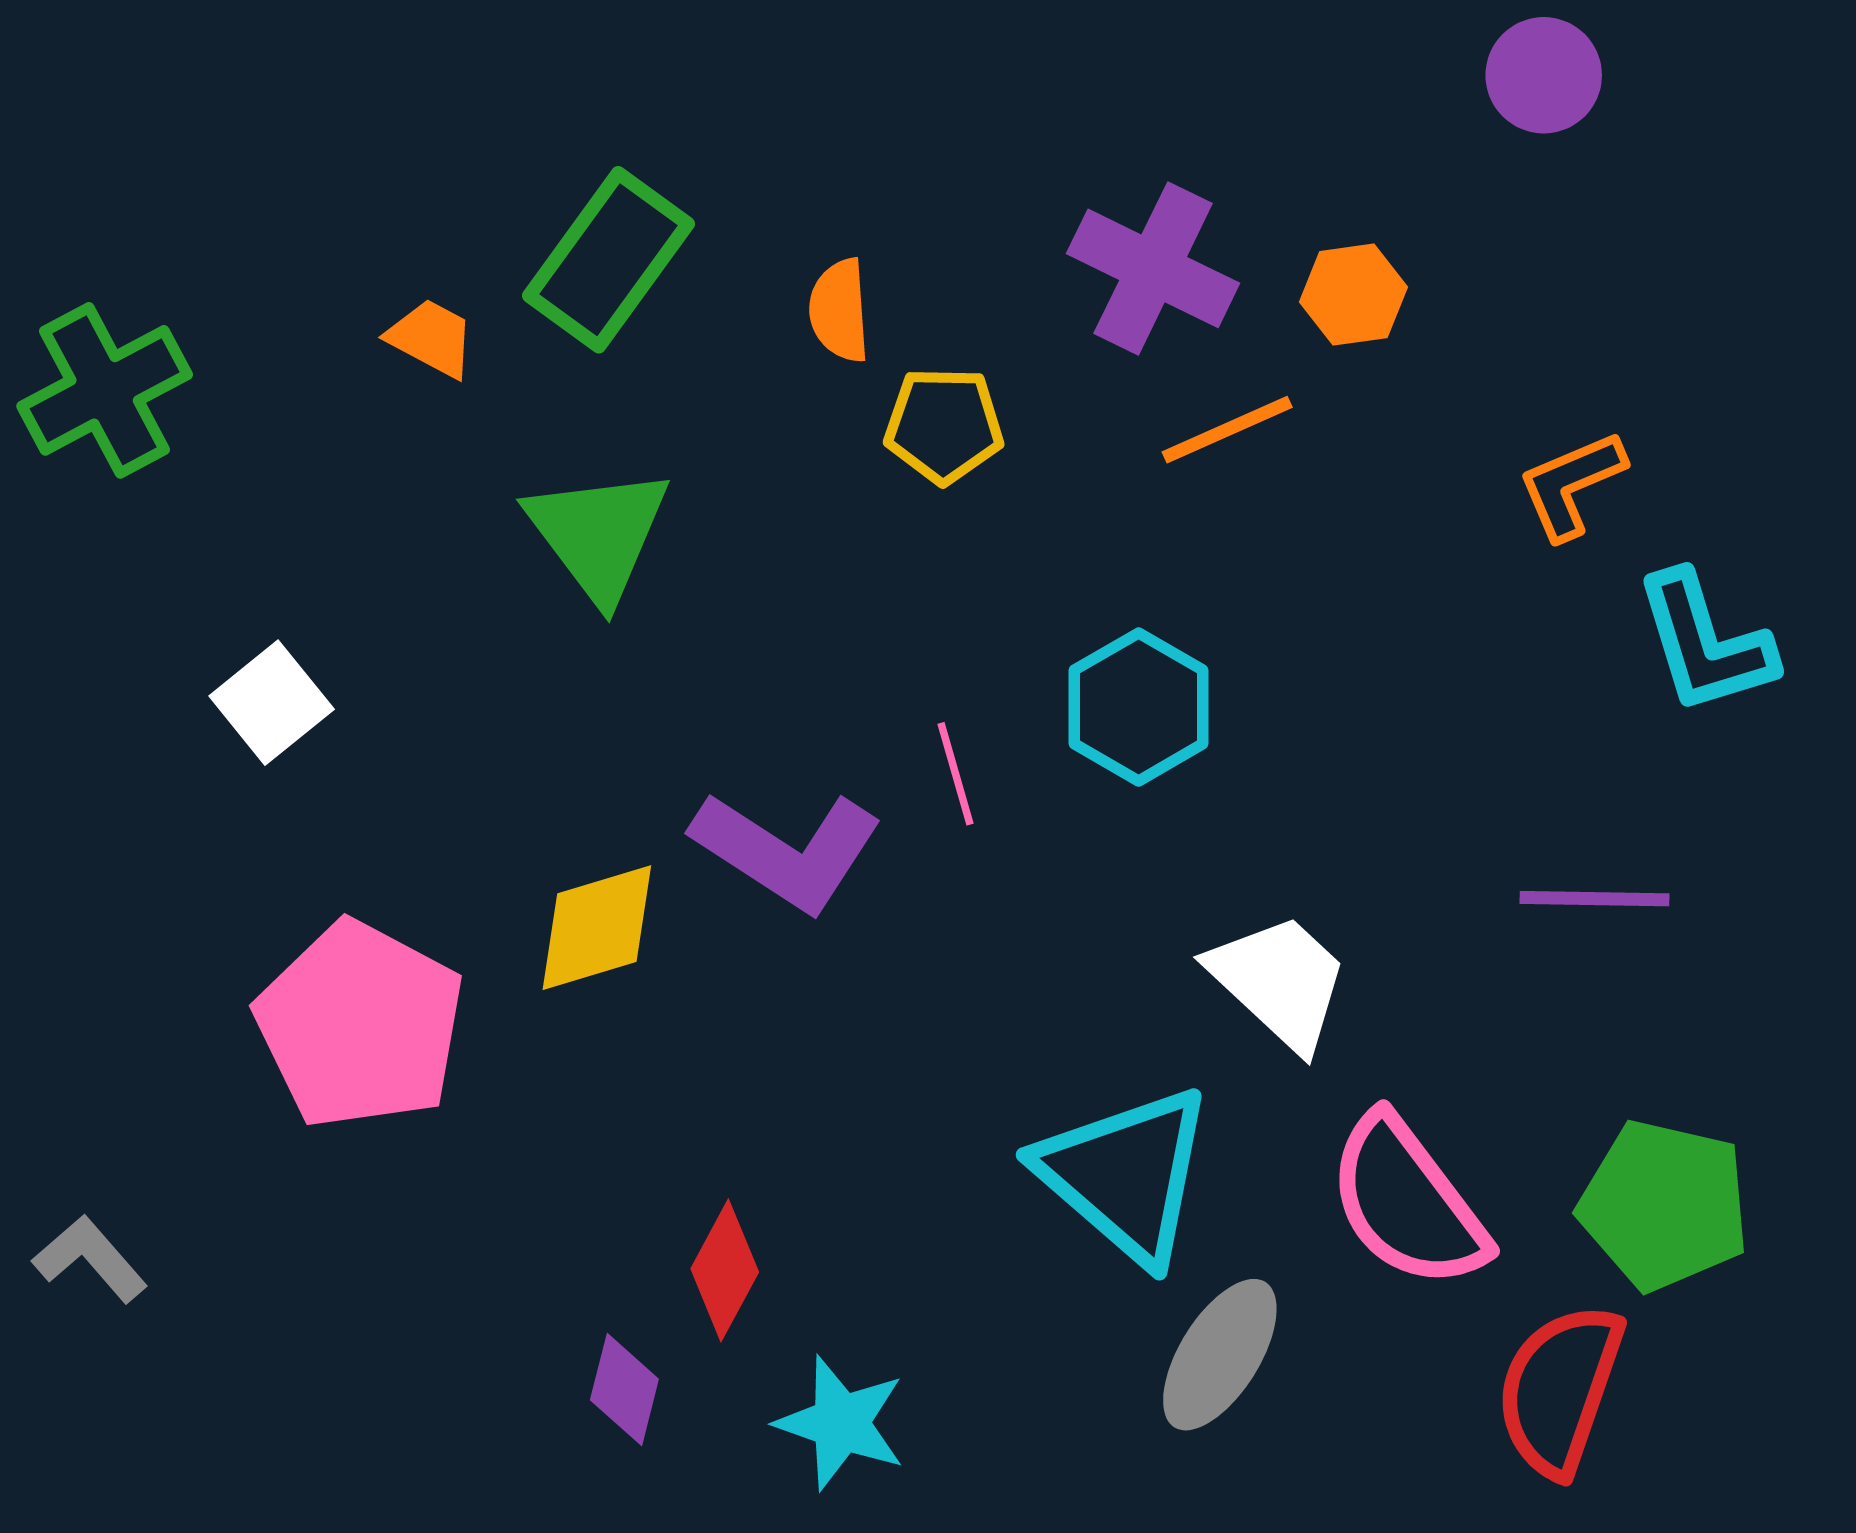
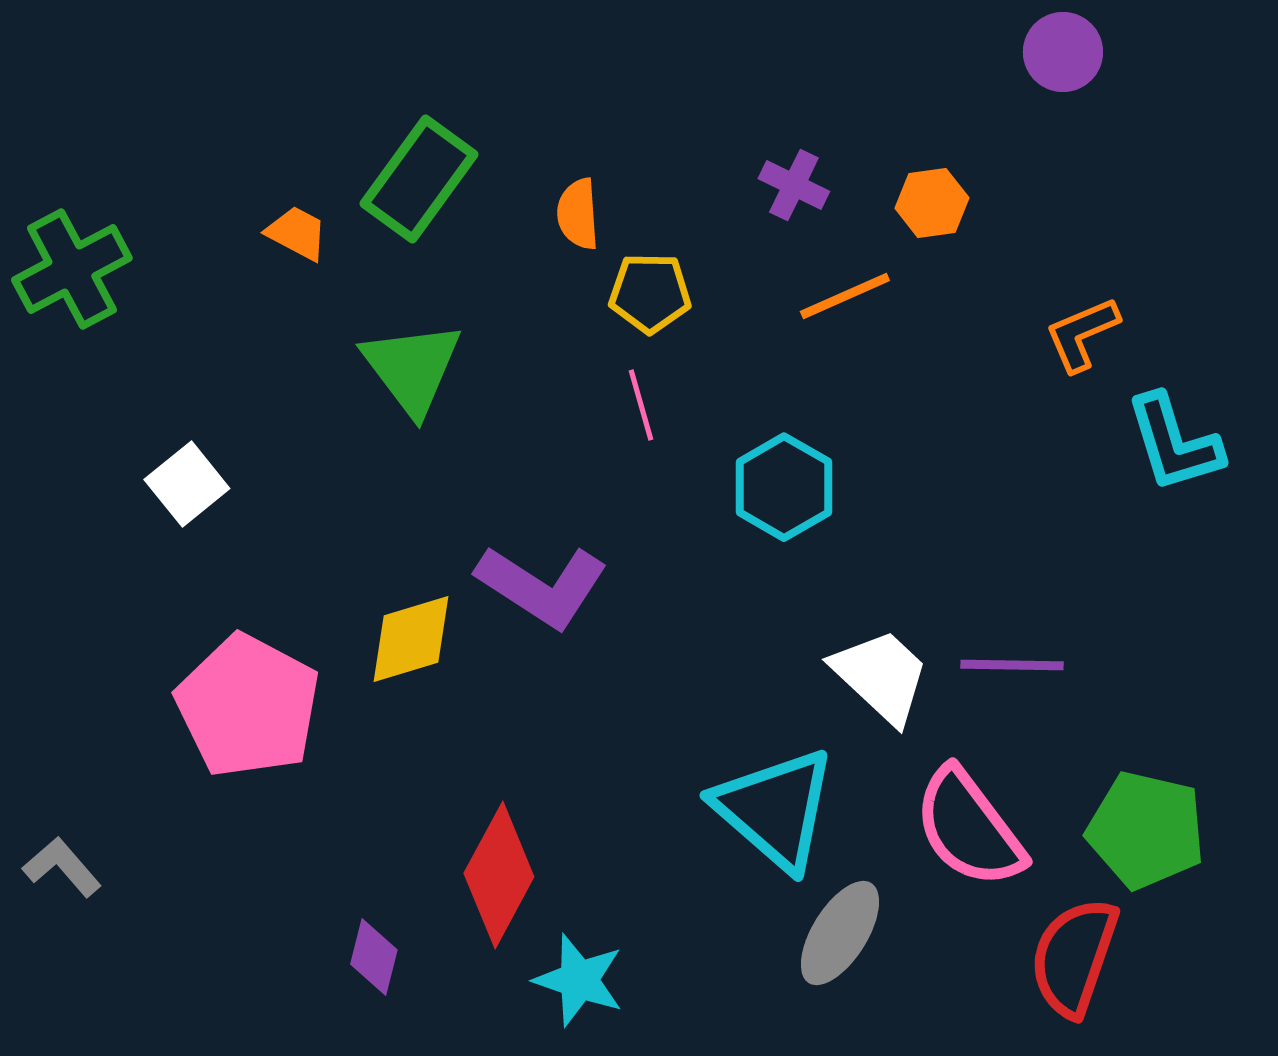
purple cross: (1153, 268) -> (794, 185), size x0.6
pink line: (956, 774) -> (641, 405), moved
purple line: (1595, 899) -> (1012, 665), moved
red diamond: (725, 1270) -> (499, 875), size x1.5
purple diamond: (624, 1389) -> (374, 957), moved

